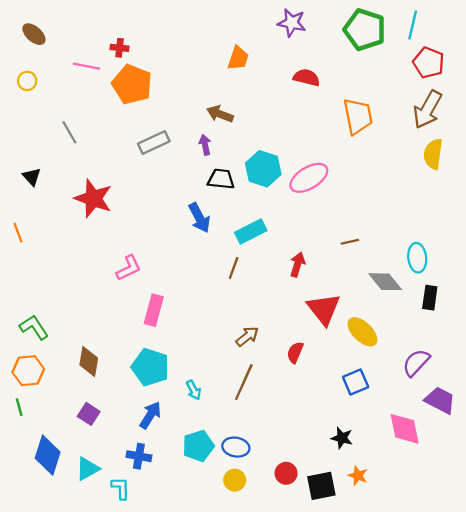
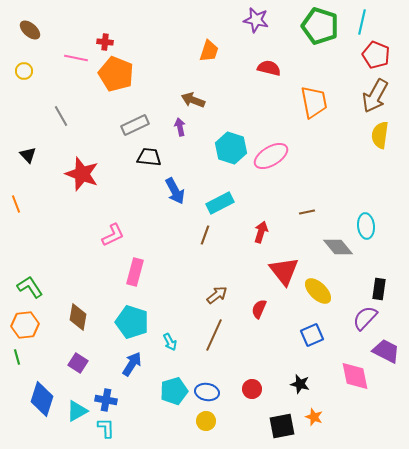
black trapezoid: (221, 179) -> (149, 157), moved
black rectangle: (430, 298) -> (379, 289), moved
blue cross: (139, 456) -> (106, 400), moved
red circle: (286, 473) -> (252, 389), moved

